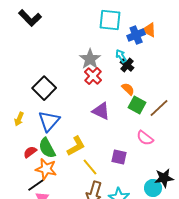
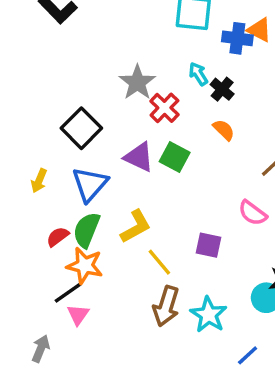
blue cross: (136, 35) -> (237, 38), turned 30
cyan arrow: (121, 56) -> (198, 74), moved
gray star: (90, 59) -> (137, 82), moved
green square: (137, 105) -> (175, 157), moved
purple triangle: (101, 111) -> (139, 157), moved
green semicircle: (47, 148) -> (86, 230), turned 50

